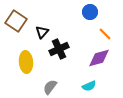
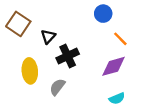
cyan semicircle: (89, 86) -> (117, 98), moved
gray semicircle: (50, 87) -> (57, 87), moved

